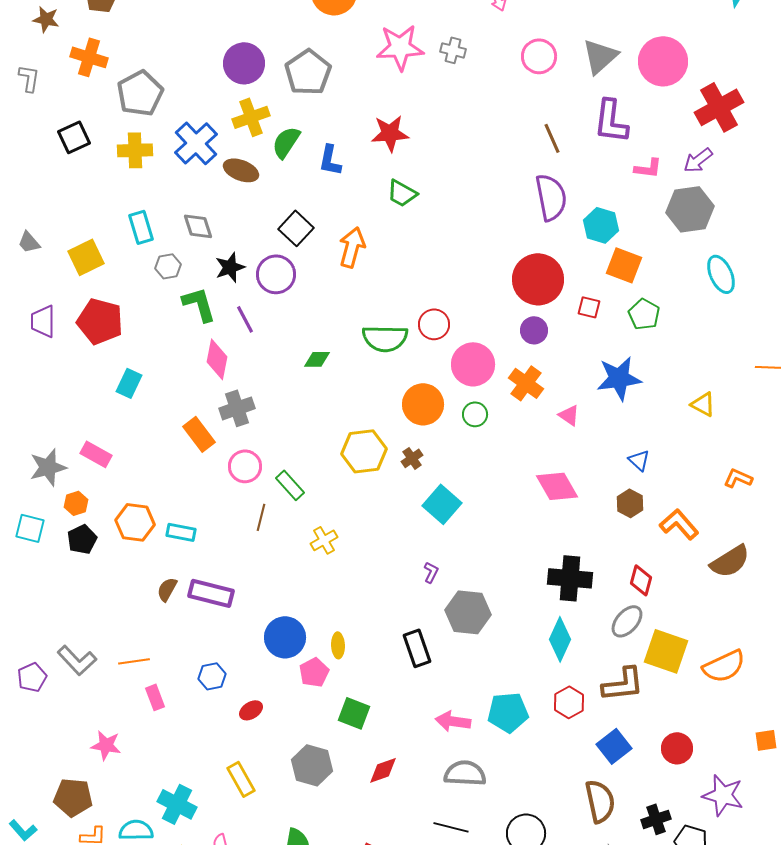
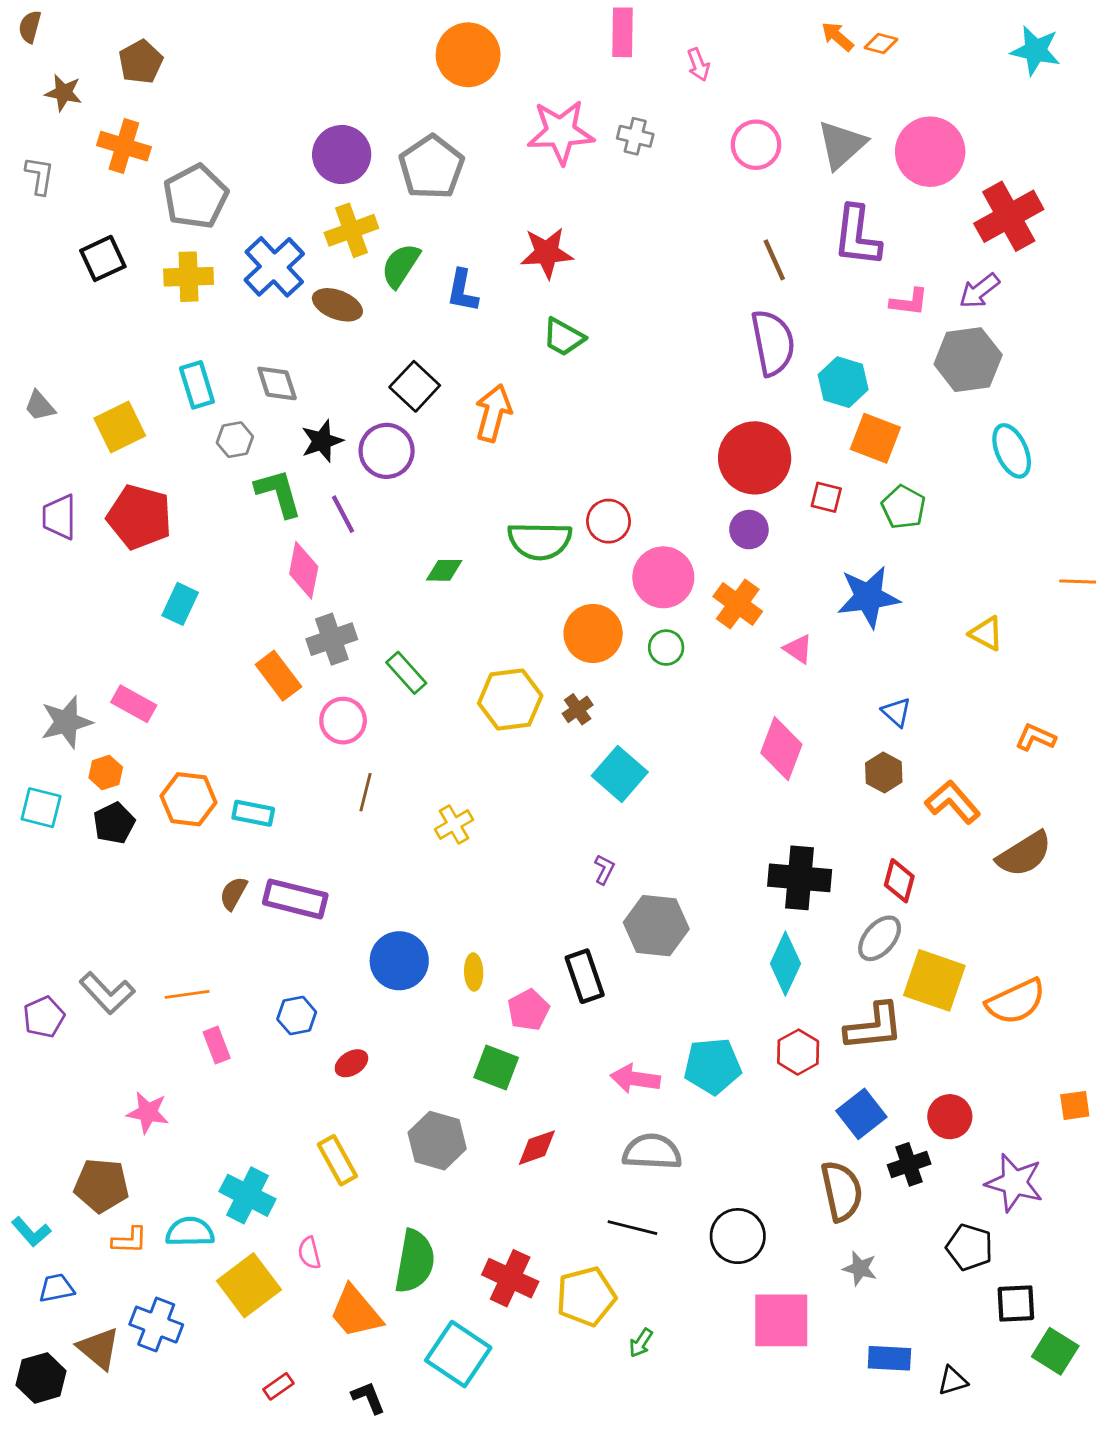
green rectangle: (290, 485) -> (406, 673), moved
pink diamond: (557, 486) -> (781, 749), turned 51
pink pentagon: (314, 672) -> (528, 1010), moved
black cross: (656, 819) -> (909, 1164), moved

